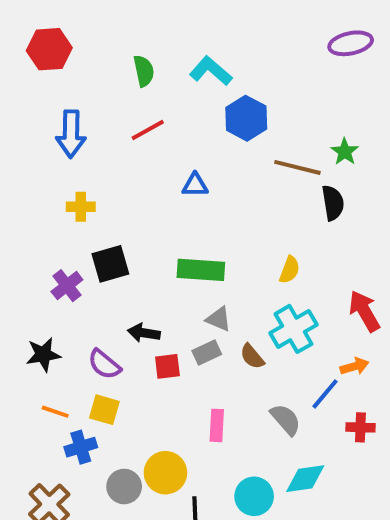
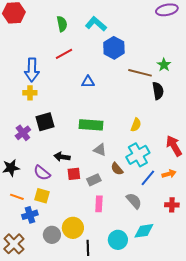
blue arrow: (71, 134) -> (32, 70), moved
gray rectangle: (207, 353) -> (94, 180), moved
blue line: (325, 394) -> (148, 178), moved

